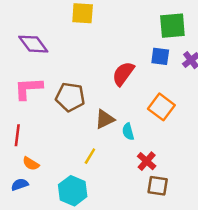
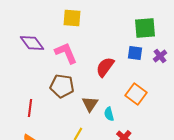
pink L-shape: (28, 88) -> (66, 53), moved, turned 70
brown triangle: (105, 119) -> (90, 104), turned -30
red line: (17, 135) -> (30, 108), moved

